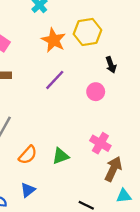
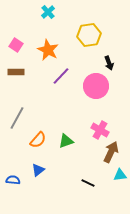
orange star: (54, 40) -> (48, 50), moved
pink circle: (96, 92) -> (96, 86), size x1.6

